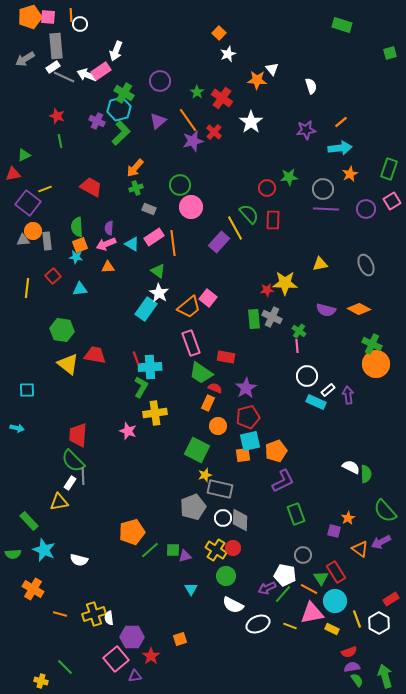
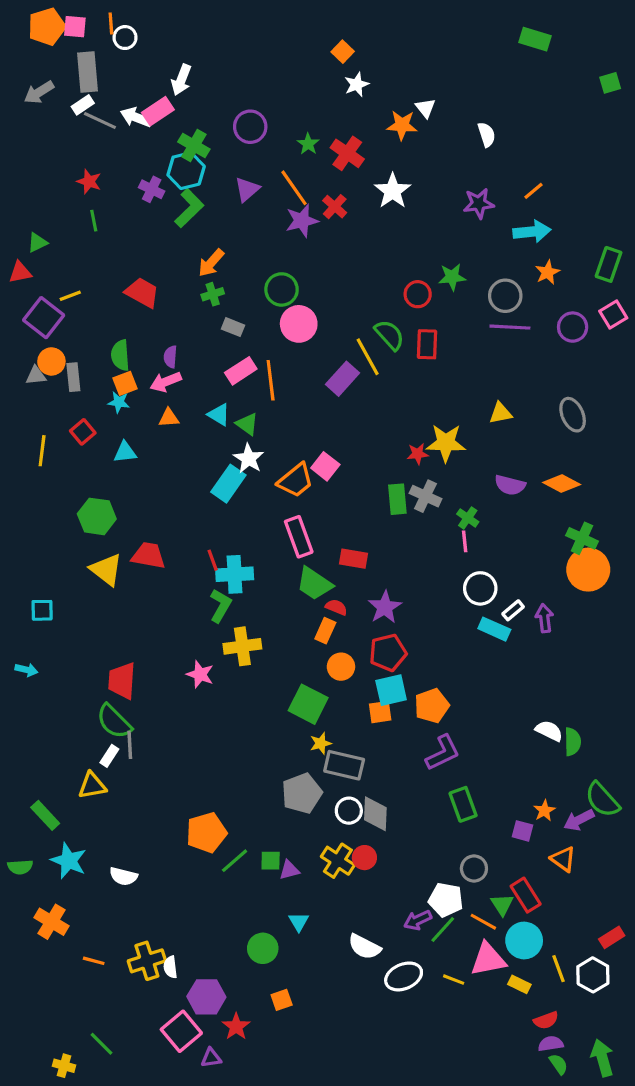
cyan triangle: (132, 244) -> (219, 415), moved
purple arrow: (381, 542) -> (579, 820), moved
green circle: (226, 576) -> (263, 948), moved

